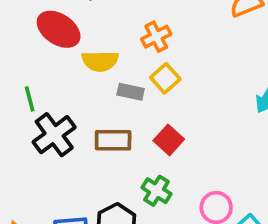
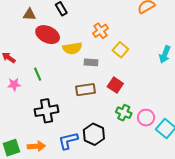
yellow square: (165, 78) -> (120, 50), moved
black cross: (54, 135) -> (47, 111), moved, turned 35
green cross: (157, 191) -> (124, 113), moved

